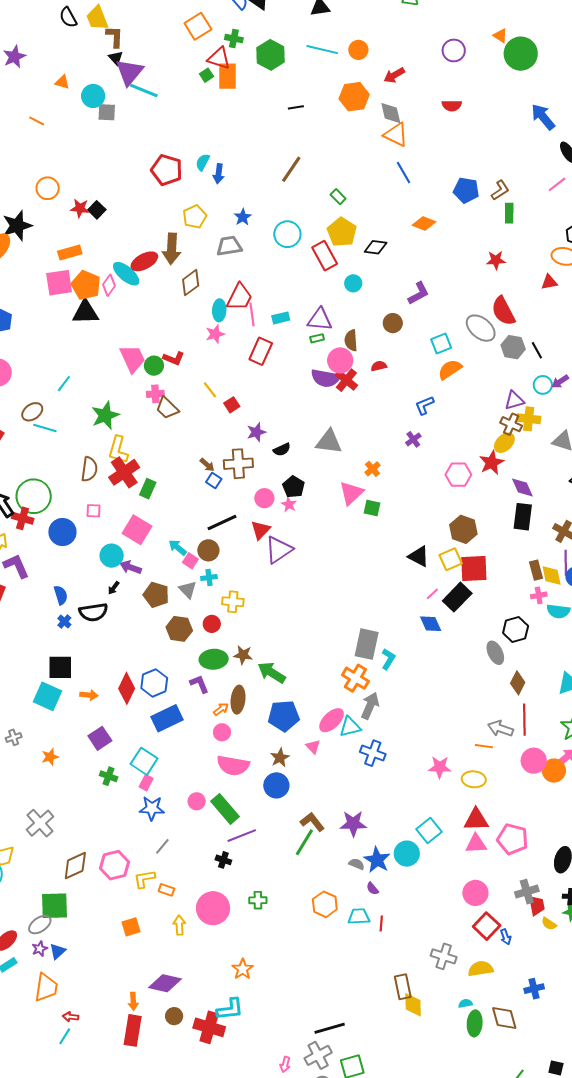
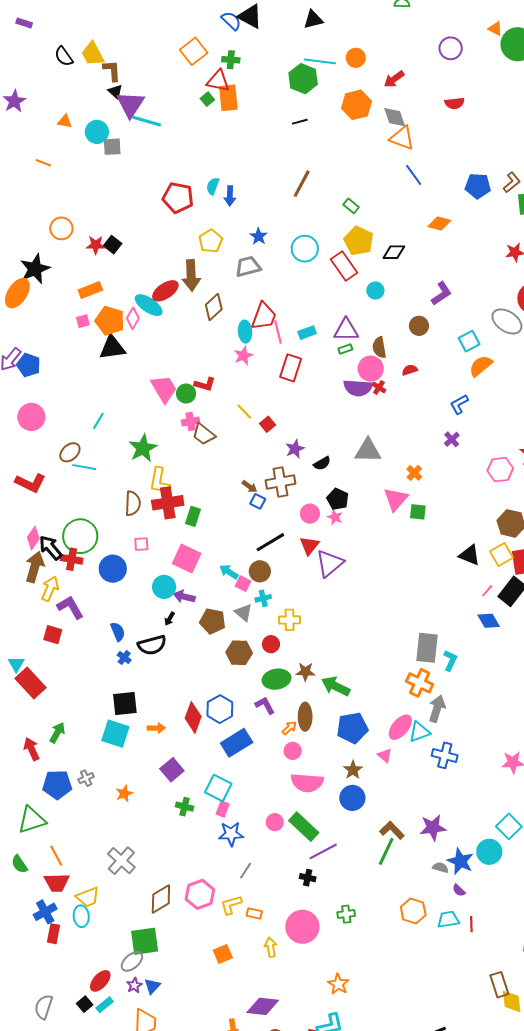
green hexagon: (271, 55) -> (303, 79), moved
pink square: (59, 283) -> (83, 321), size x0.5
red cross: (346, 380) -> (379, 387), size x0.6
red cross: (124, 472) -> (168, 503), turned 32

